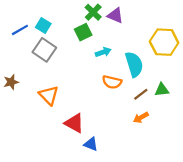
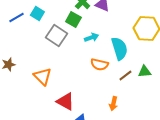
green square: (83, 32) -> (73, 20), turned -35
gray square: (44, 50) -> (56, 36), moved
orange arrow: (141, 118) -> (113, 104), moved, turned -48

